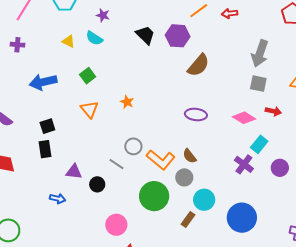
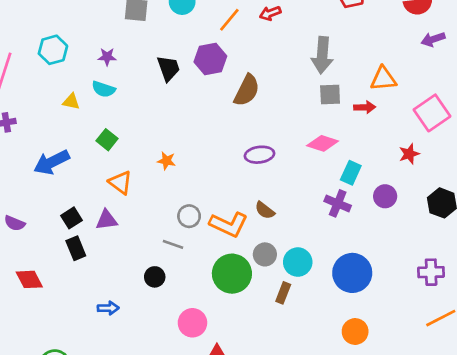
black trapezoid: (145, 35) -> (168, 68), turned 40
red arrow: (273, 111) -> (365, 107), moved
purple triangle: (74, 172) -> (107, 220), moved
gray circle: (184, 177) -> (265, 254), moved

